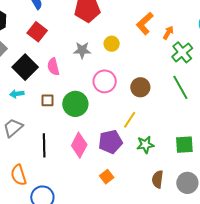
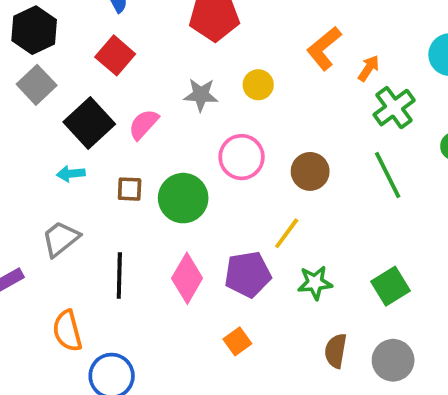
pink semicircle: (53, 67) -> (144, 124), turned 54
green square: (184, 145) -> (390, 286), turned -30

